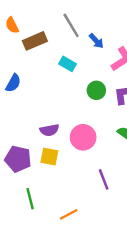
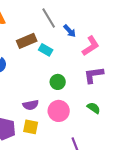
brown rectangle: (35, 41) -> (27, 41), moved
green circle: (96, 90) -> (58, 82), moved

